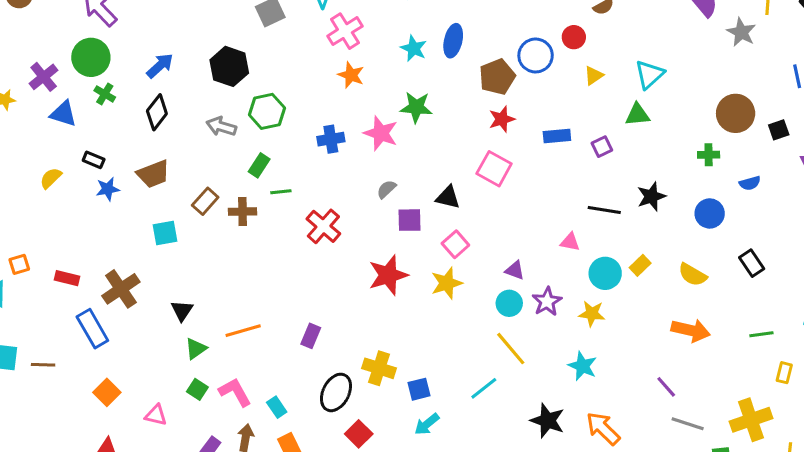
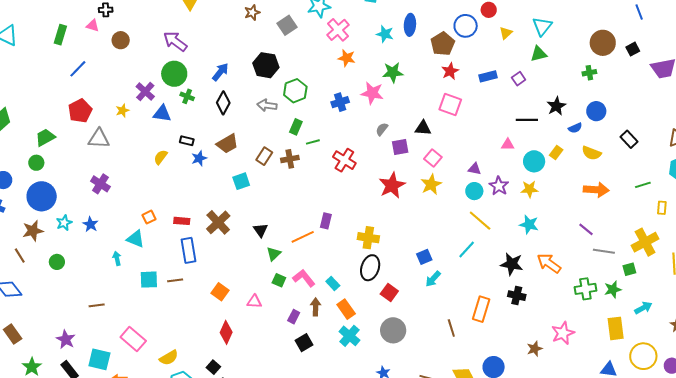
blue semicircle: (750, 183) -> (575, 128), moved
blue rectangle: (92, 329) -> (188, 250), moved, turned 30
purple rectangle: (311, 336) -> (326, 221), moved
yellow cross: (379, 368) -> (368, 238), moved

